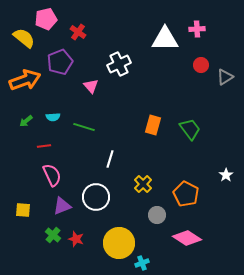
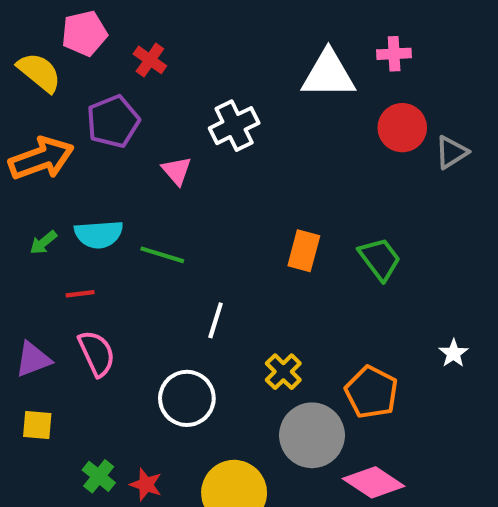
red circle: (201, 65) -> (402, 128), size x1.5
cyan semicircle: (53, 117) -> (99, 234), size x1.6
purple triangle: (62, 206) -> (33, 359), moved
gray circle: (157, 215) -> (312, 435), size x1.8

